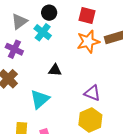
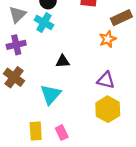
orange star: (88, 42) -> (108, 39), moved, size x0.7
purple cross: (14, 49) -> (16, 45), turned -30

